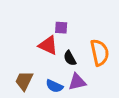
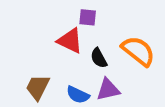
orange semicircle: (100, 53) -> (138, 51), turned -40

